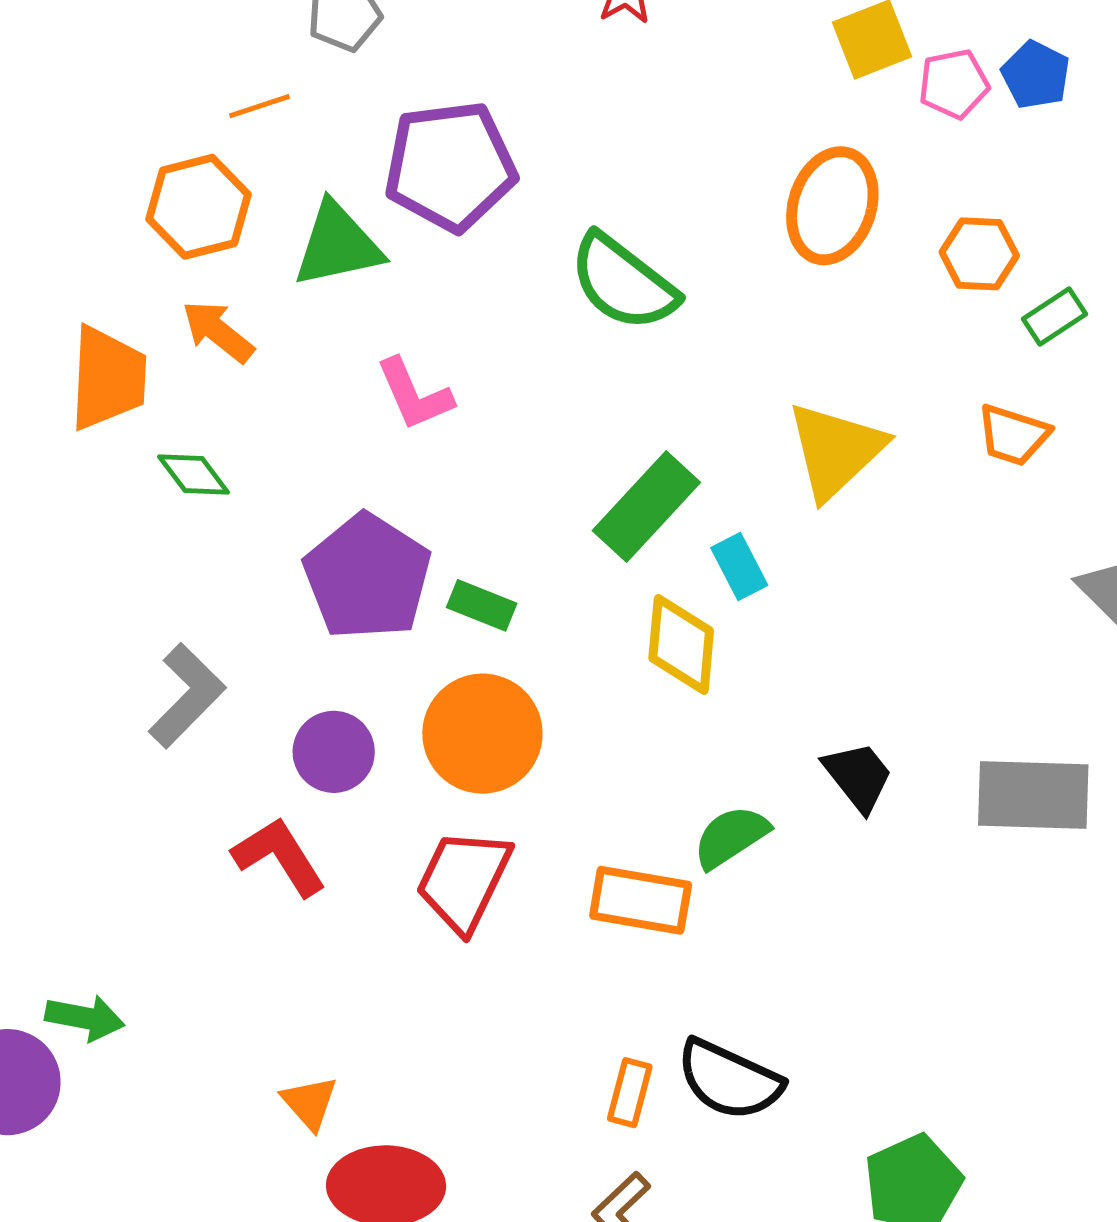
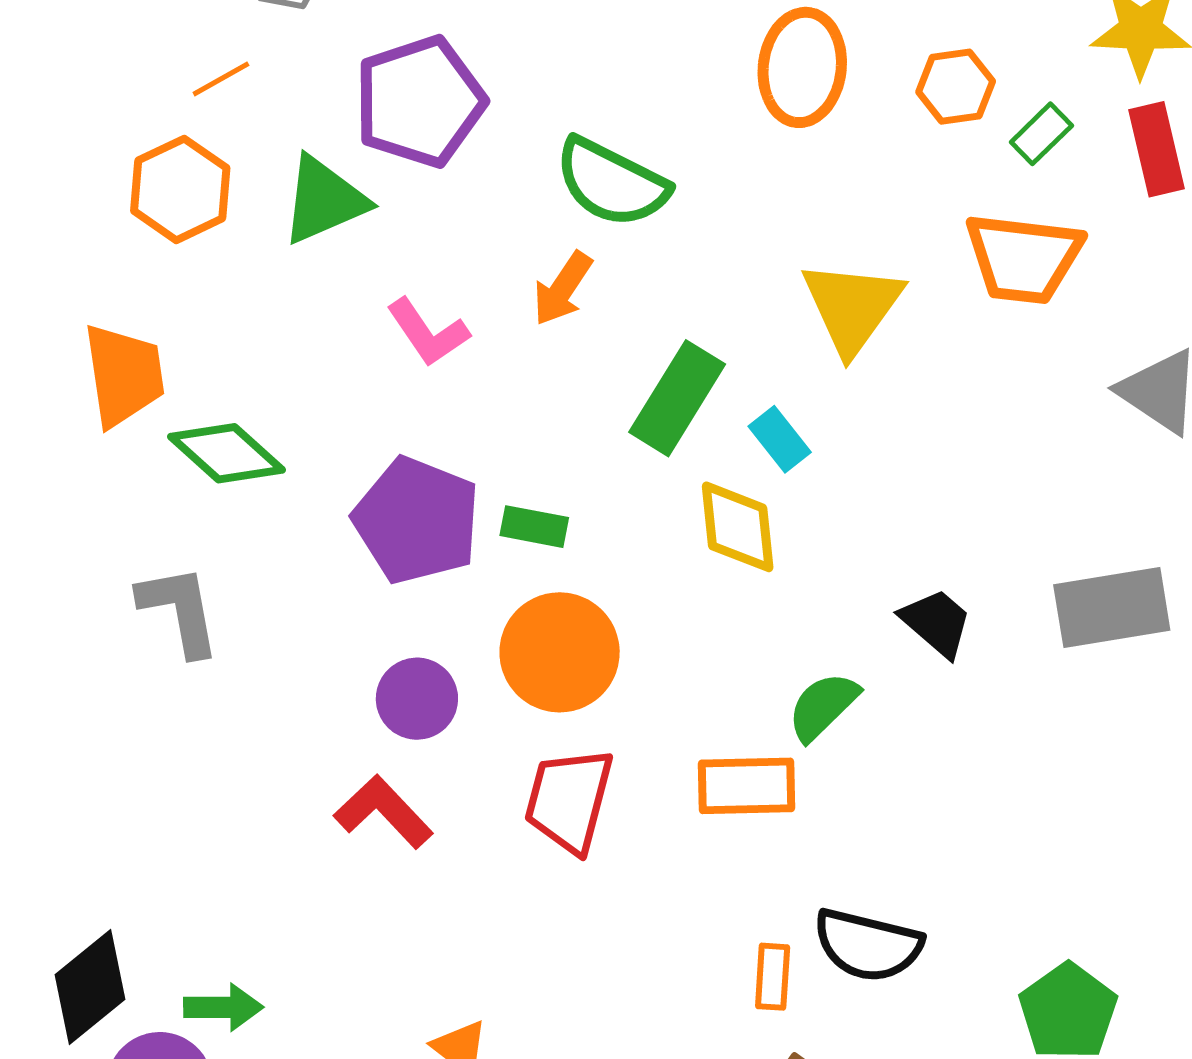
orange arrow: (218, 332) -> (563, 289), moved, turned -84
orange trapezoid: (1013, 435) -> (1024, 258), size x1.6
green diamond: (194, 475) -> (227, 453), size x1.5
gray L-shape: (187, 696) -> (179, 610), moved, turned -44

